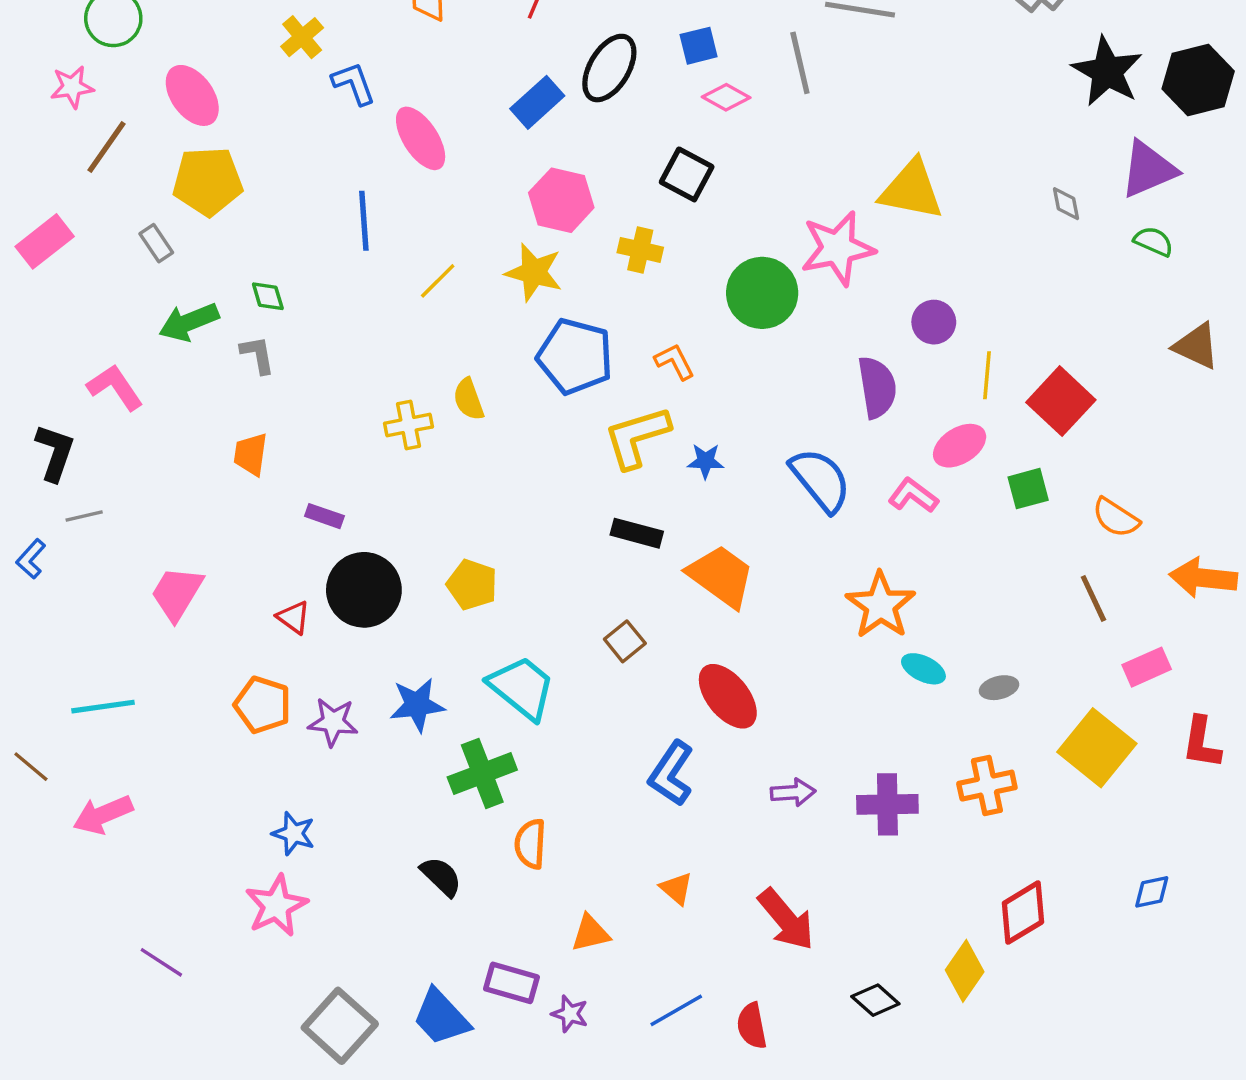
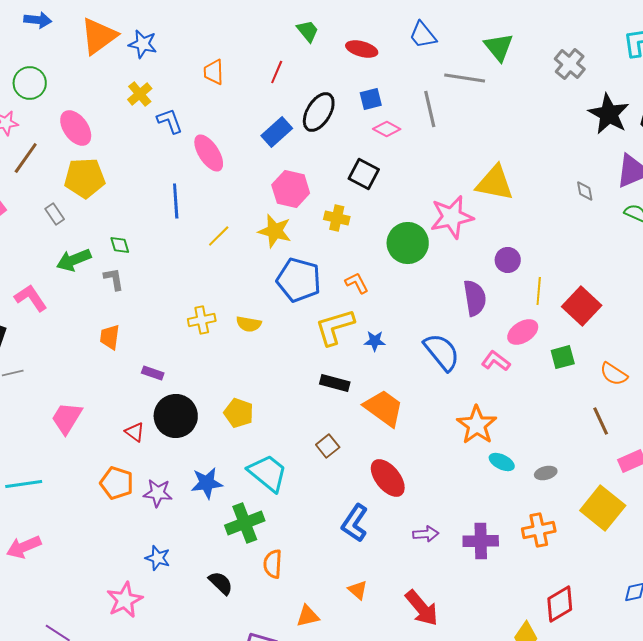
yellow semicircle: (469, 399) -> (249, 324), moved, turned -60
blue star: (294, 834) -> (158, 558), moved

